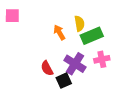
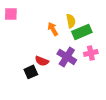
red semicircle: (47, 68) -> (42, 61), turned -40
black square: (64, 81) -> (31, 72), moved

